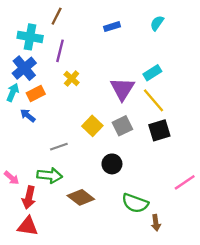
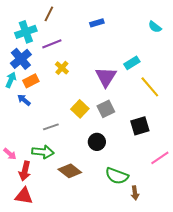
cyan semicircle: (157, 23) -> (155, 27), moved, turned -88
cyan cross: (30, 37) -> (26, 32), turned -30
purple line: (60, 51) -> (52, 44), turned 54
yellow line: (154, 100) -> (150, 87), moved
black square: (159, 130) -> (140, 126), moved

